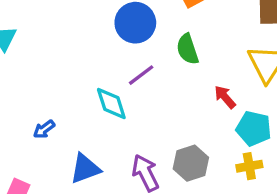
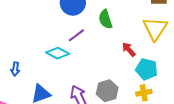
cyan diamond: (111, 104) -> (58, 53), turned -45
blue arrow: (44, 129) -> (15, 69), turned -48

